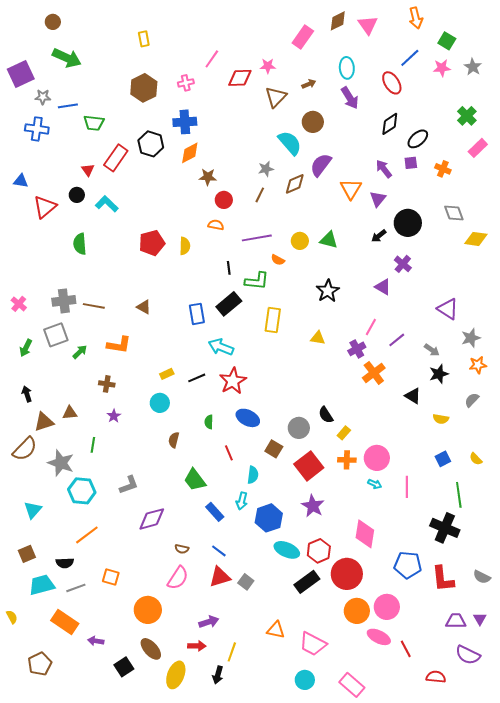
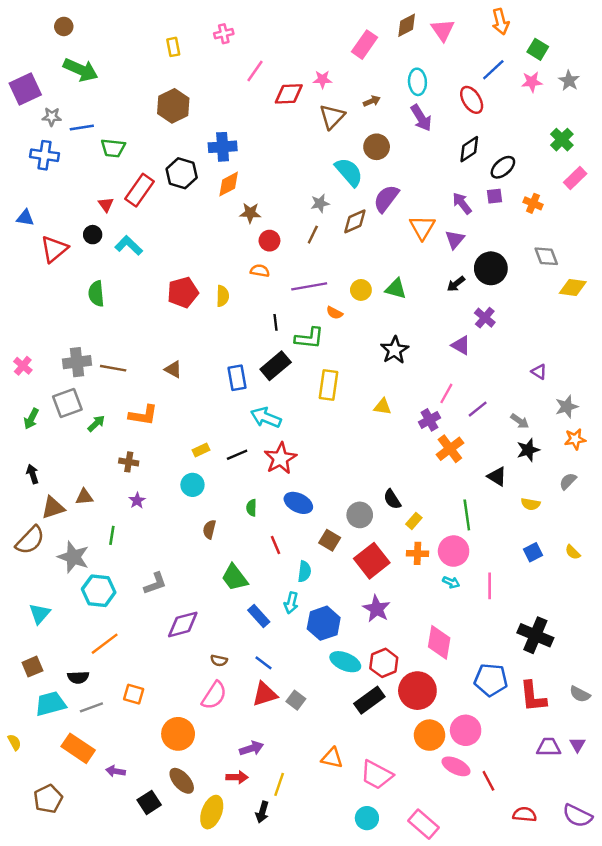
pink cross: (186, 83) -> (224, 34), moved
purple triangle: (448, 309) -> (539, 372), size x0.6
green line: (459, 495) -> (467, 515), moved
purple semicircle: (468, 655) -> (577, 816), moved

